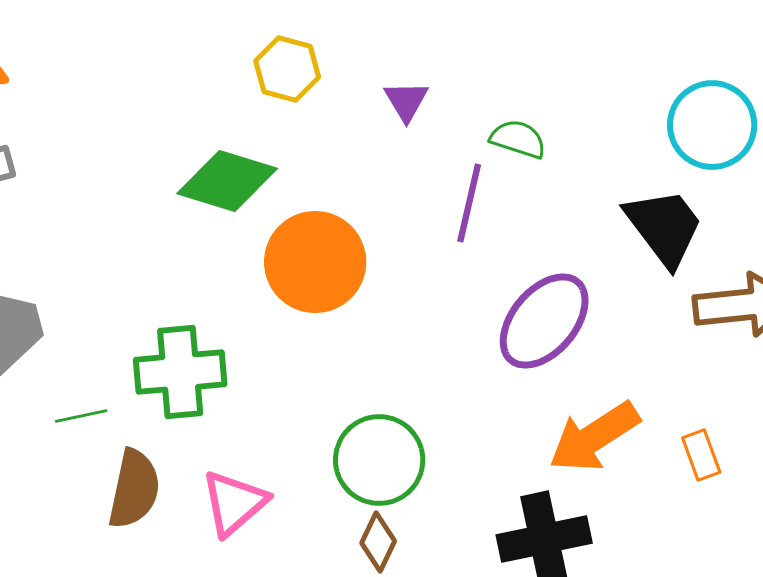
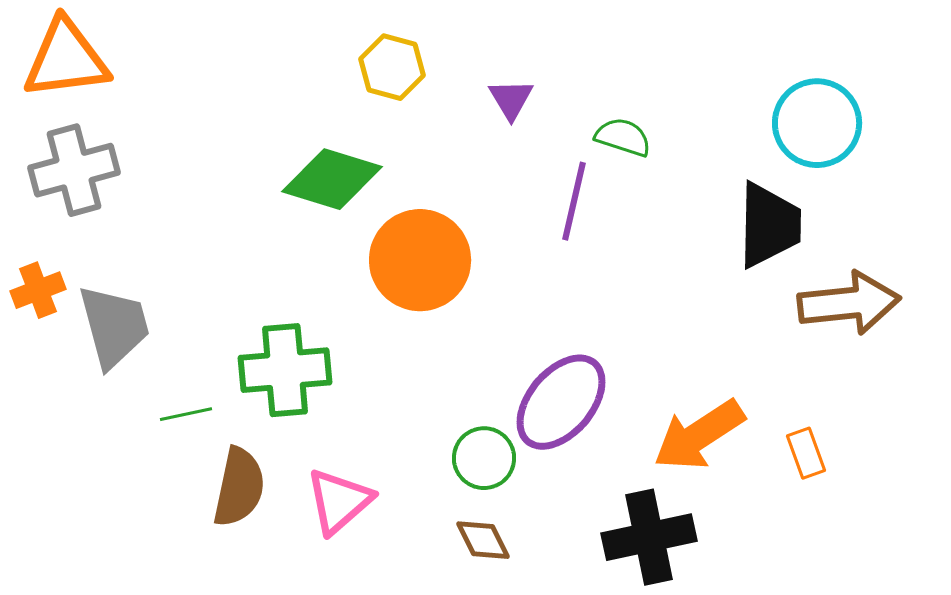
black trapezoid: (664, 227) -> (769, 225), turned 38
purple ellipse: (544, 321) -> (561, 402), moved
green circle: (379, 460) -> (484, 458), size x0.7
brown diamond: (378, 542) -> (483, 540), turned -52

